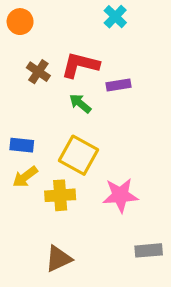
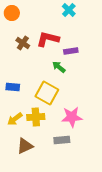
green arrow: (80, 103) -> (59, 67), moved
yellow arrow: (25, 177) -> (15, 119), moved
gray rectangle: (149, 250) -> (62, 140), moved
brown triangle: (58, 259) -> (25, 146), moved

